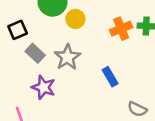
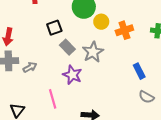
orange cross: (121, 29) -> (124, 30), moved
blue rectangle: (110, 77) -> (139, 71), moved

